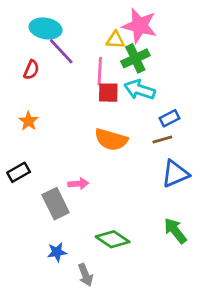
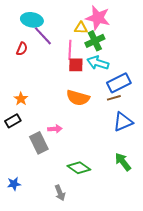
blue rectangle: (169, 118) -> (119, 83), size x1.6
orange star: (28, 121) -> (21, 99), moved
blue star: (57, 252) -> (14, 184), moved

